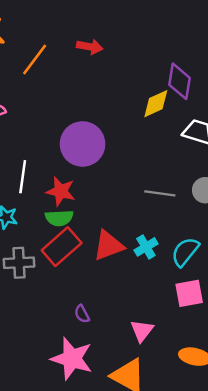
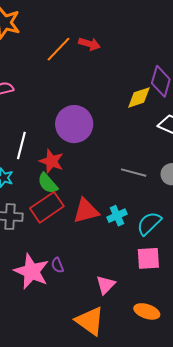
orange line: (35, 60) -> (59, 49), moved
green semicircle: (59, 218) -> (48, 183), turned 45
pink star: (72, 359) -> (31, 271), moved

